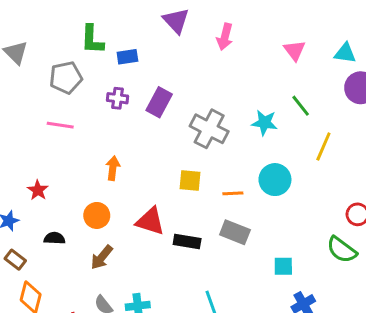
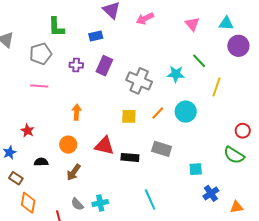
pink arrow: (225, 37) -> (145, 19), turned 54
blue rectangle: (127, 57) -> (96, 36), moved
orange line: (233, 193) -> (158, 113), moved, turned -40

